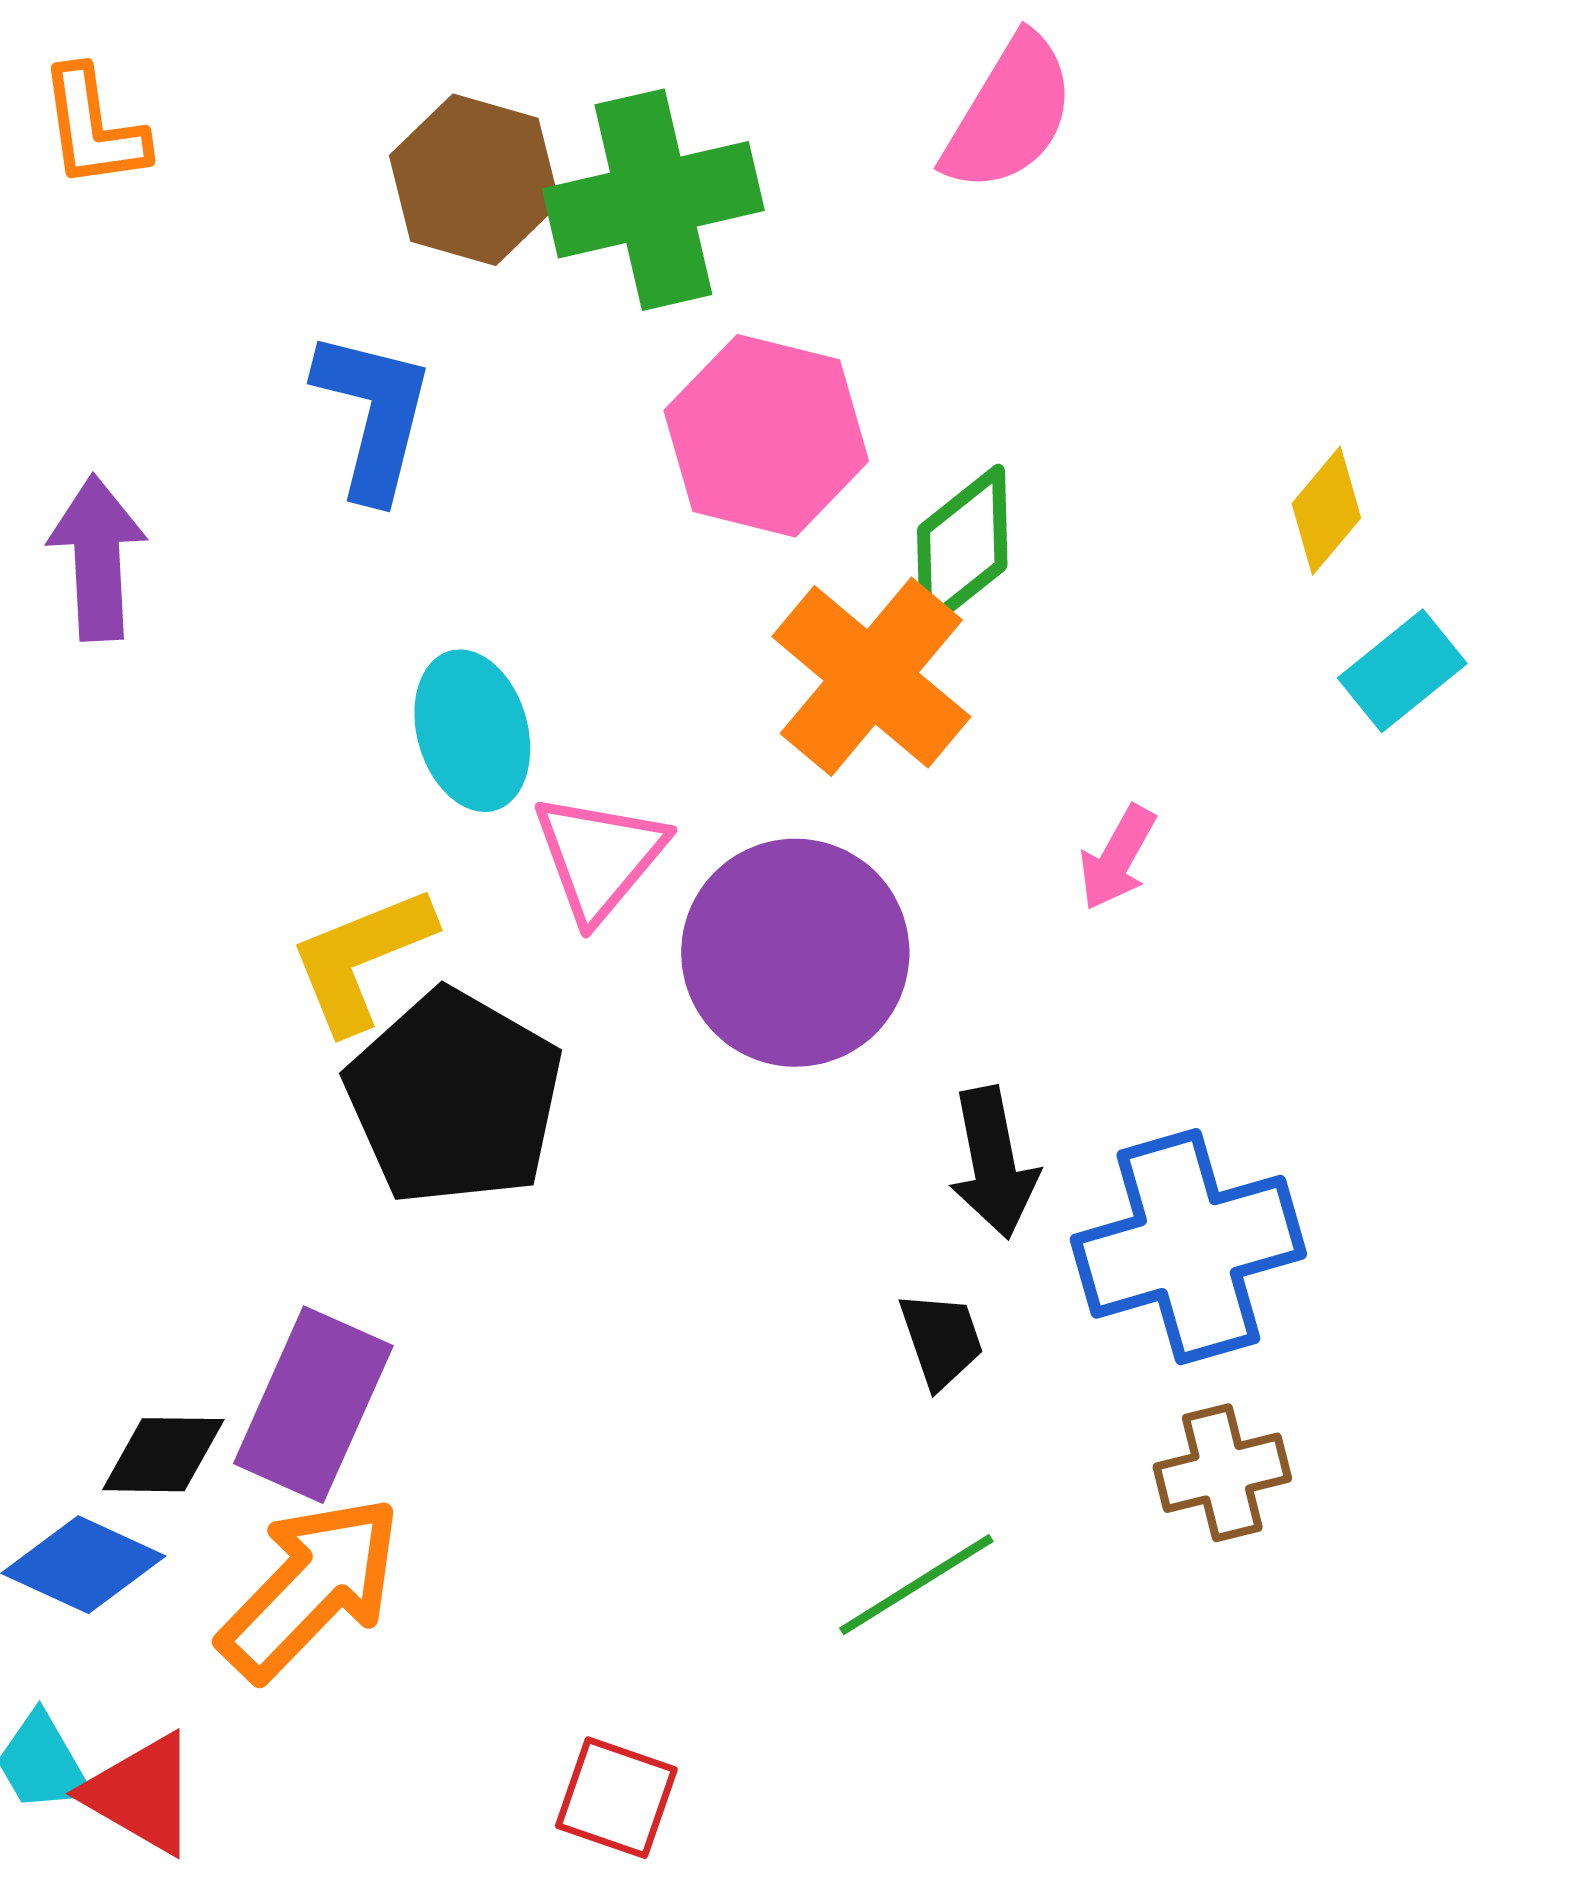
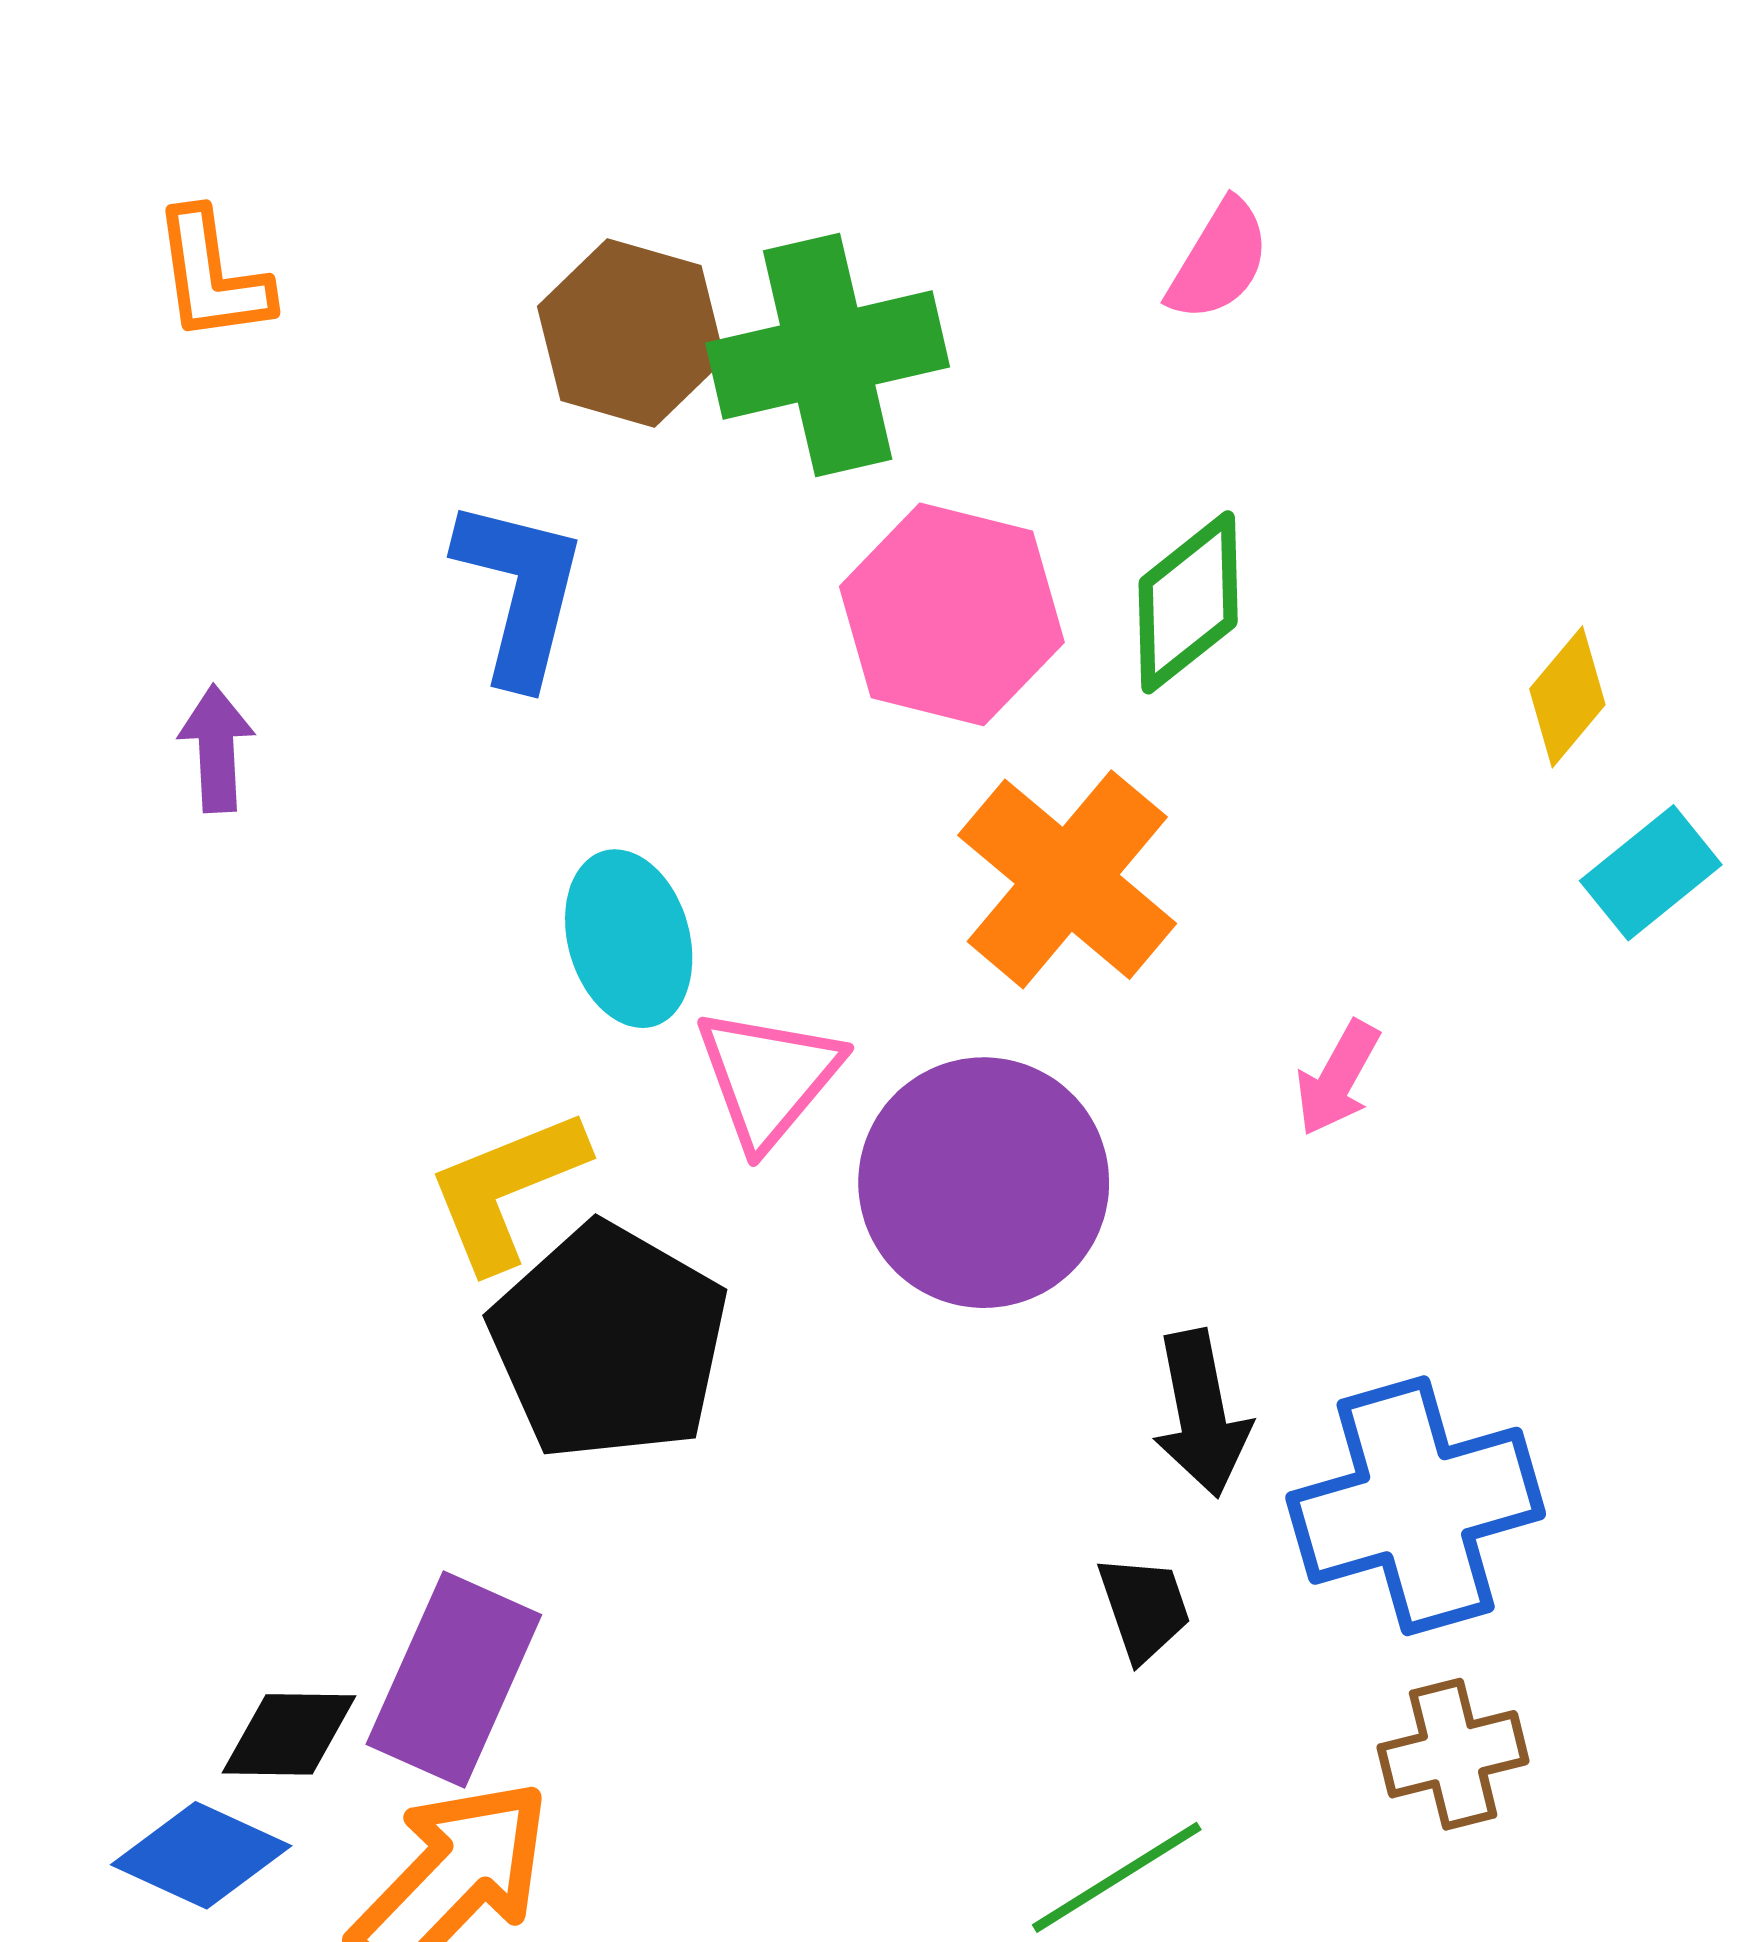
pink semicircle: (1009, 114) -> (1219, 260), size x0.7
green diamond: (962, 548) -> (1188, 602), moved
purple arrow: (97, 558) -> (217, 748), size x0.7

